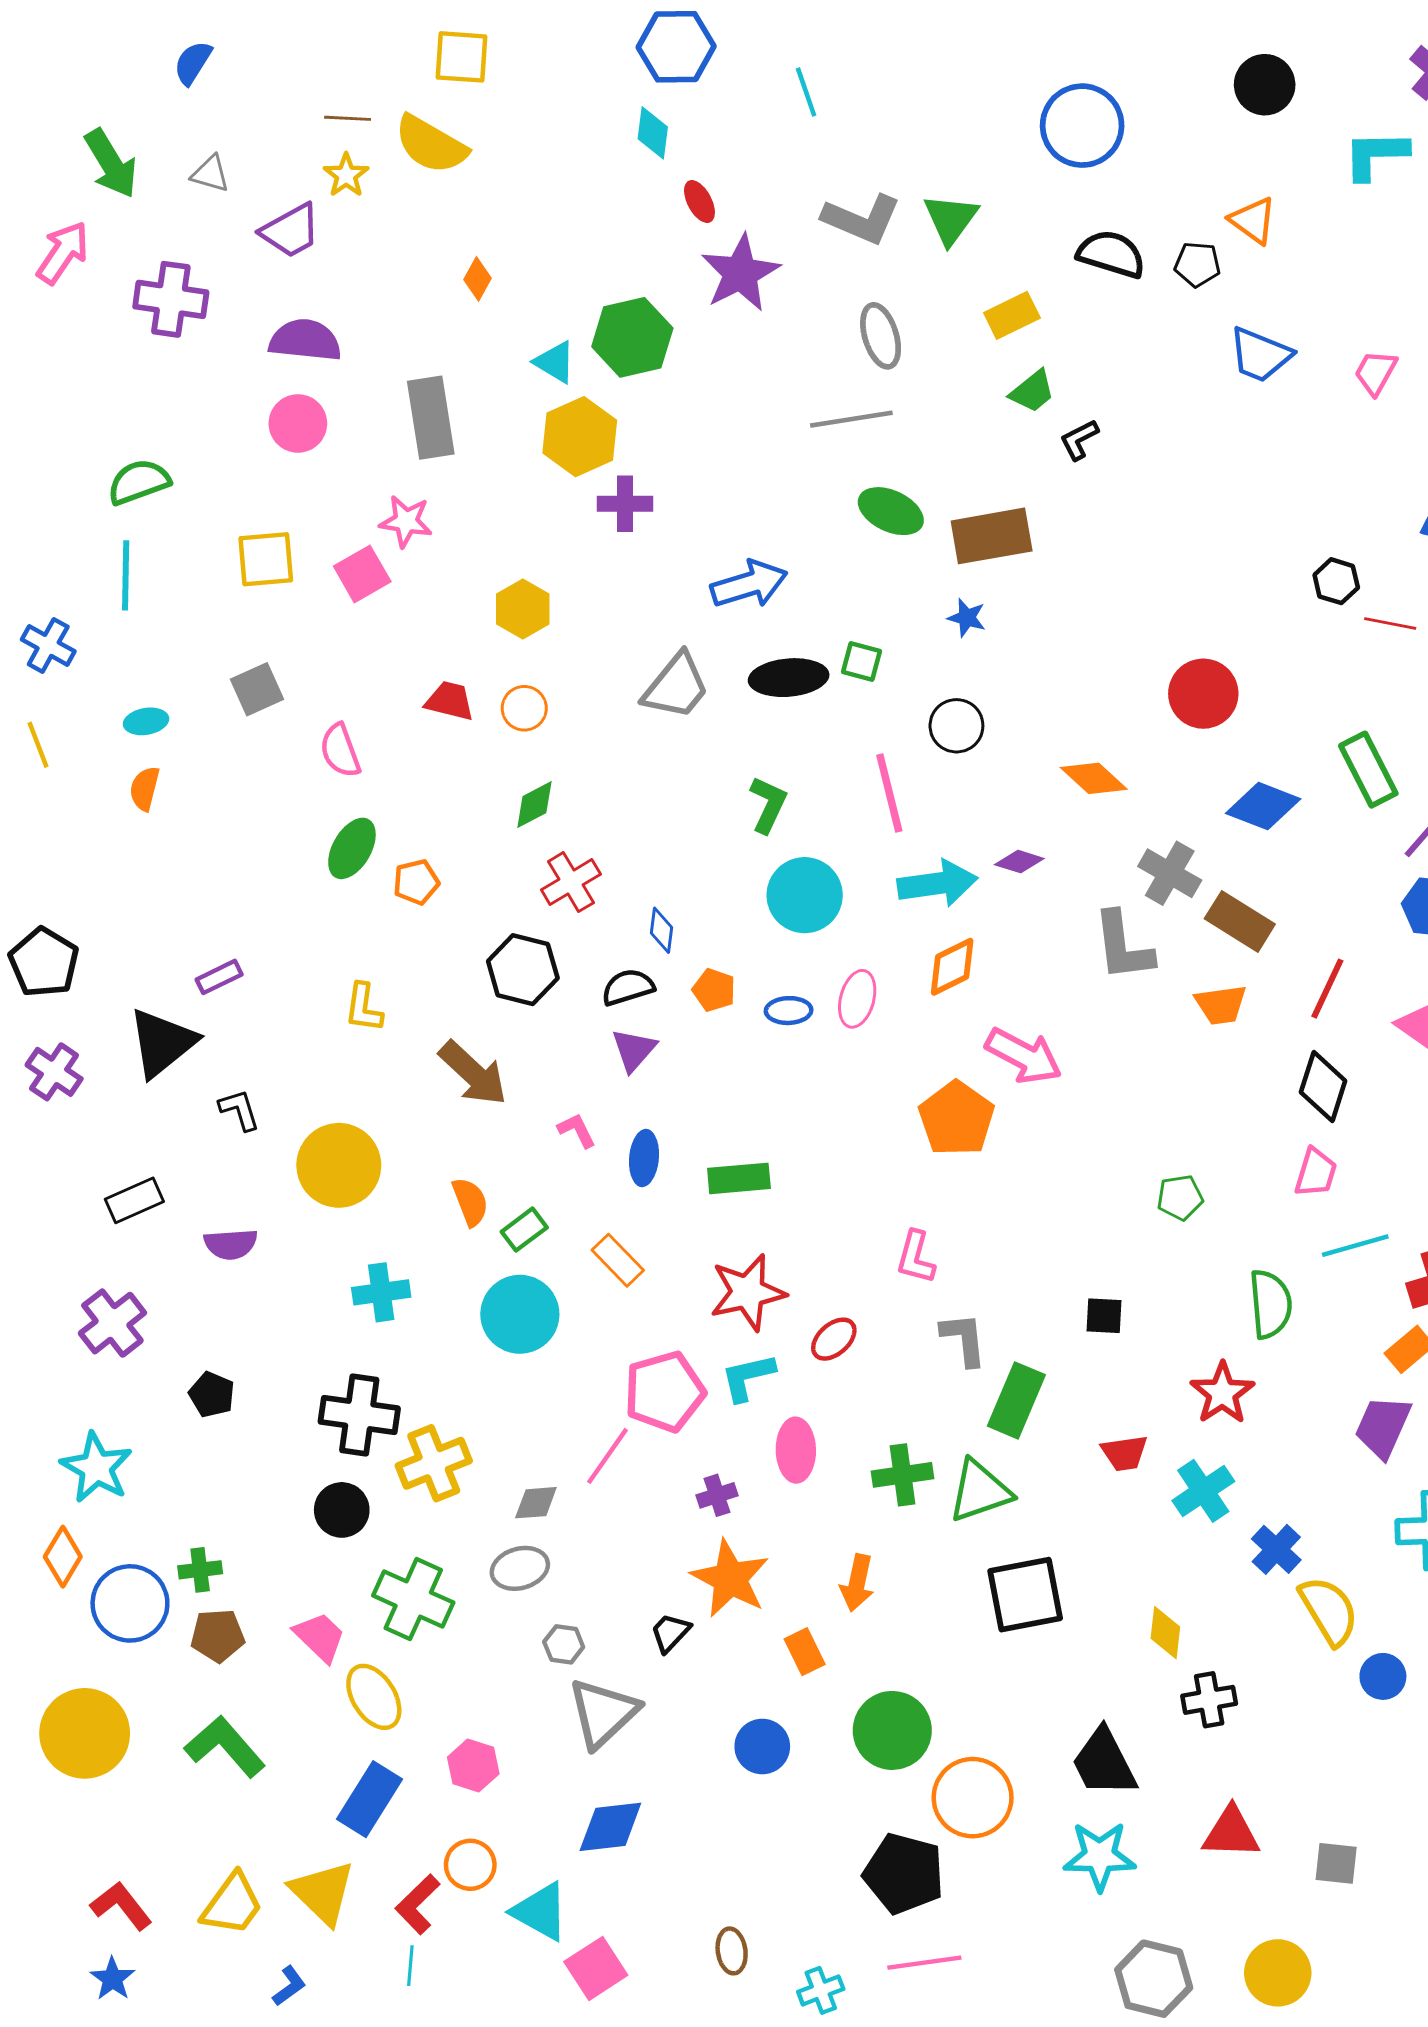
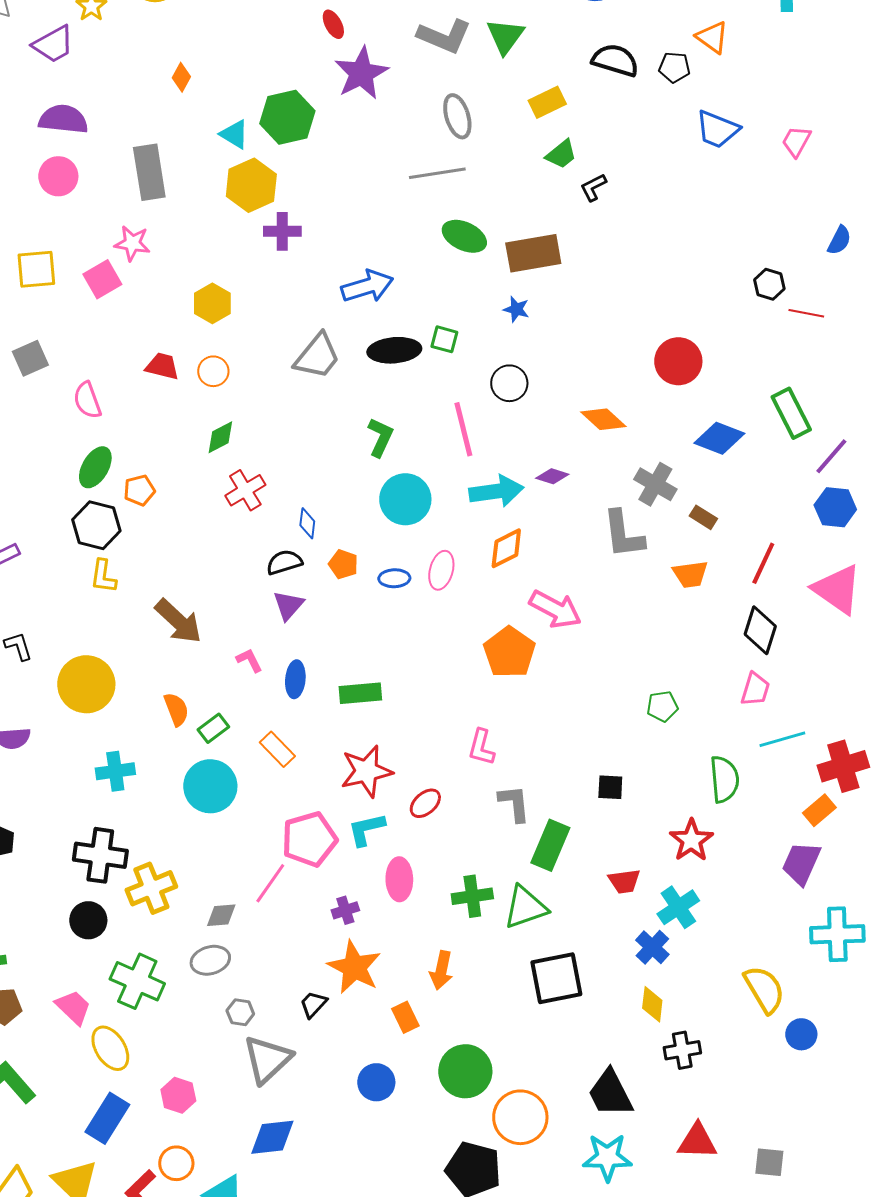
brown rectangle: (1240, 921) -> (703, 517), size x0.6
black hexagon: (523, 970) -> (96, 525), moved
blue cross: (1276, 1549) -> (652, 947), moved

